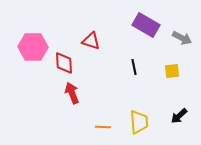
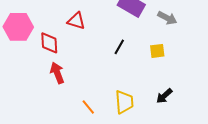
black line: (134, 67) -> (119, 47), turned 42
orange line: (103, 127) -> (88, 107), turned 49

